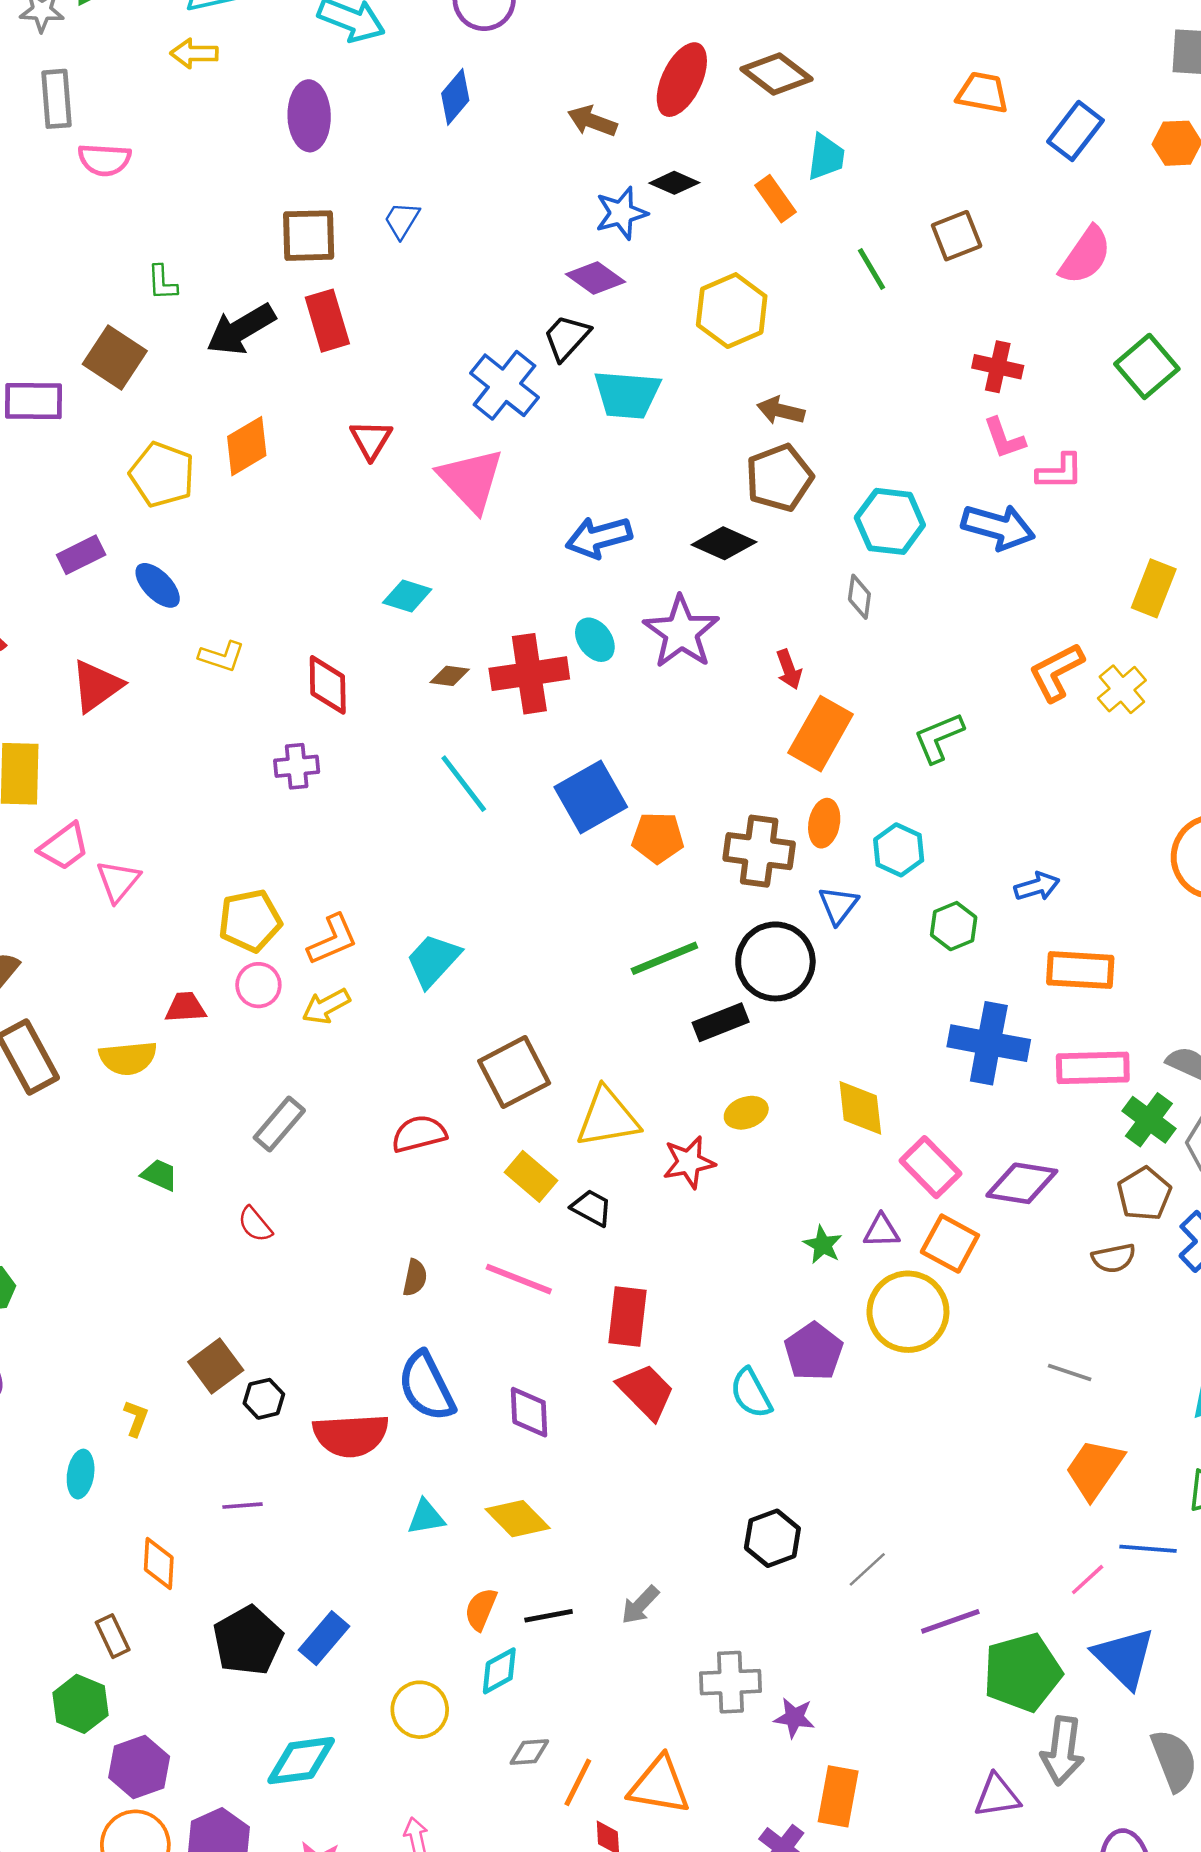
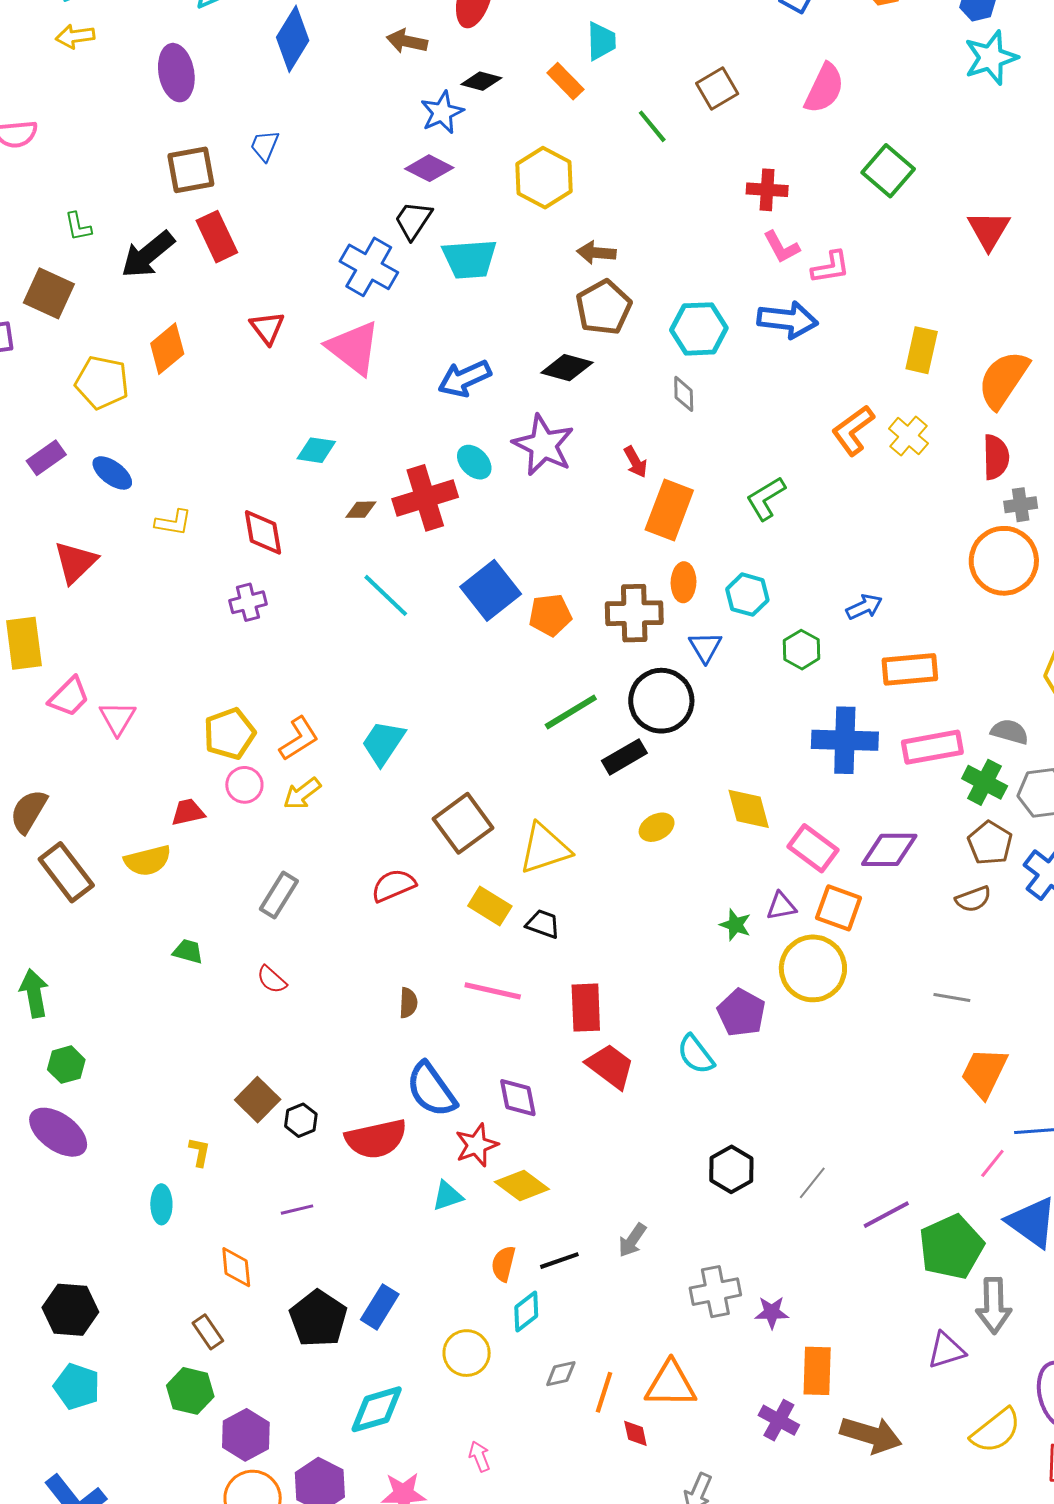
blue diamond: (455, 97) -> (293, 39), size x1.4
red star: (689, 1162) -> (477, 1145), moved

